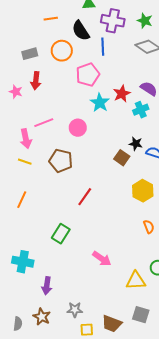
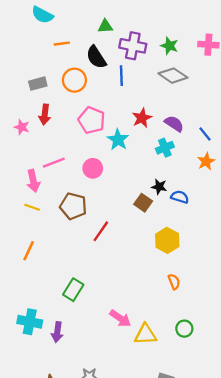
pink pentagon: (88, 75) -> (92, 120), moved, turned -30
red star: (122, 94) -> (142, 118), moved
red line: (85, 197) -> (101, 231), moved
yellow triangle: (136, 281) -> (145, 334), moved
purple arrow: (47, 286) -> (57, 332), moved

